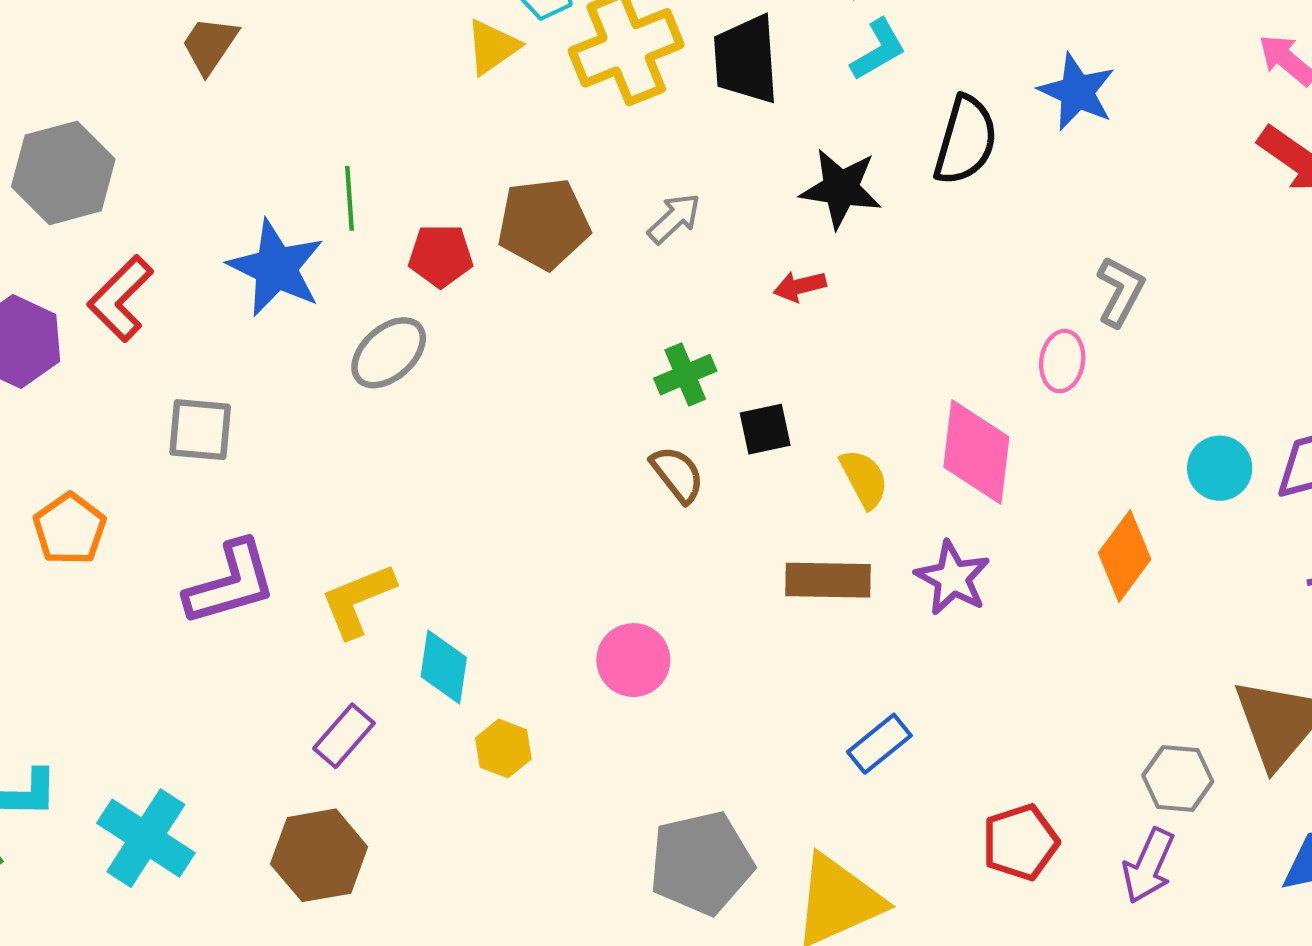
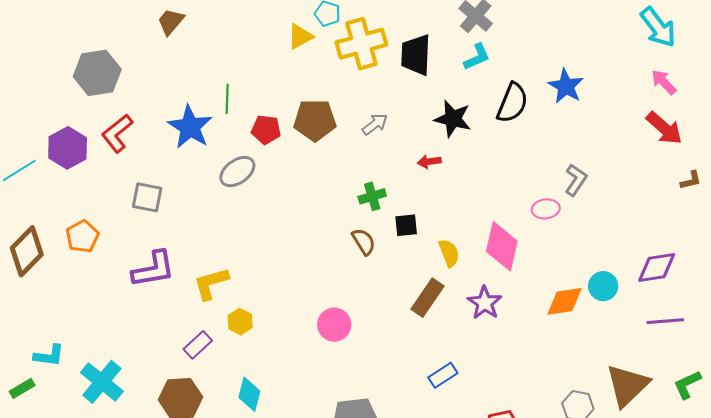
pink ellipse: (1062, 361) -> (546, 209), turned 68
cyan circle: (1220, 468) -> (603, 286), moved
orange diamond: (1125, 556) -> (565, 301), turned 39
brown rectangle: (828, 580) -> (427, 298), turned -63
cyan diamond: (444, 667) -> (249, 394), moved
yellow hexagon: (503, 748) -> (240, 322), moved

